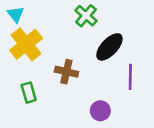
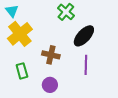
purple line: (130, 77) -> (86, 65), moved
purple circle: (100, 111) -> (50, 85), moved

